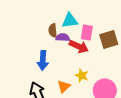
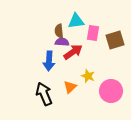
purple semicircle: (63, 37) -> (62, 42), moved
red arrow: (79, 46) -> (73, 52), moved, turned -60

